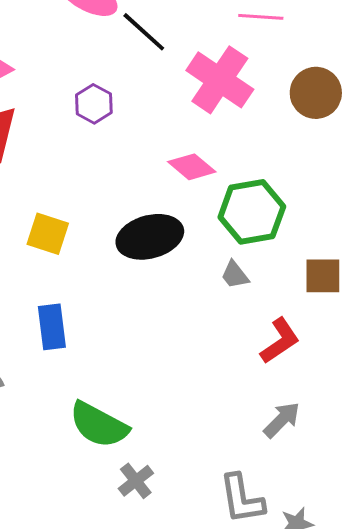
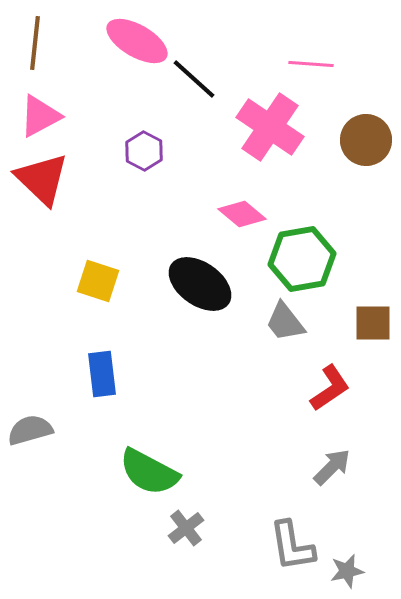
black ellipse: (150, 237) -> (200, 284), turned 50
gray trapezoid: (235, 275) -> (285, 322), size x1.4

